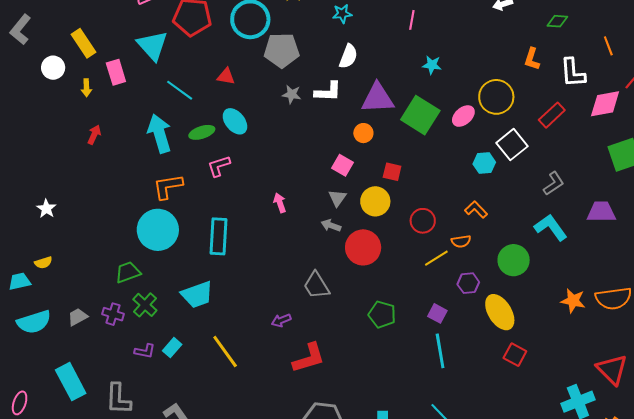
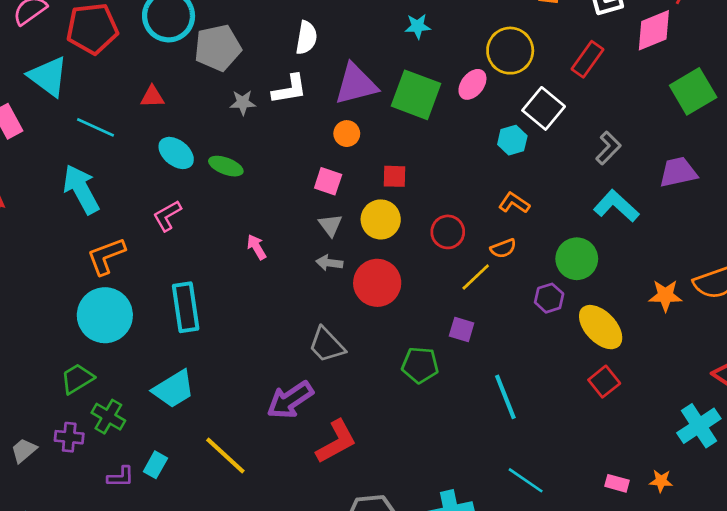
green ellipse: (202, 132) -> (226, 166), moved, turned 50
purple hexagon: (468, 283) -> (549, 298), moved
yellow ellipse: (500, 312) -> (601, 327), moved
purple square: (437, 313) -> (462, 329), moved
purple arrow: (281, 320) -> (290, 400), size x1.8
red square: (515, 355) -> (604, 382), turned 35

